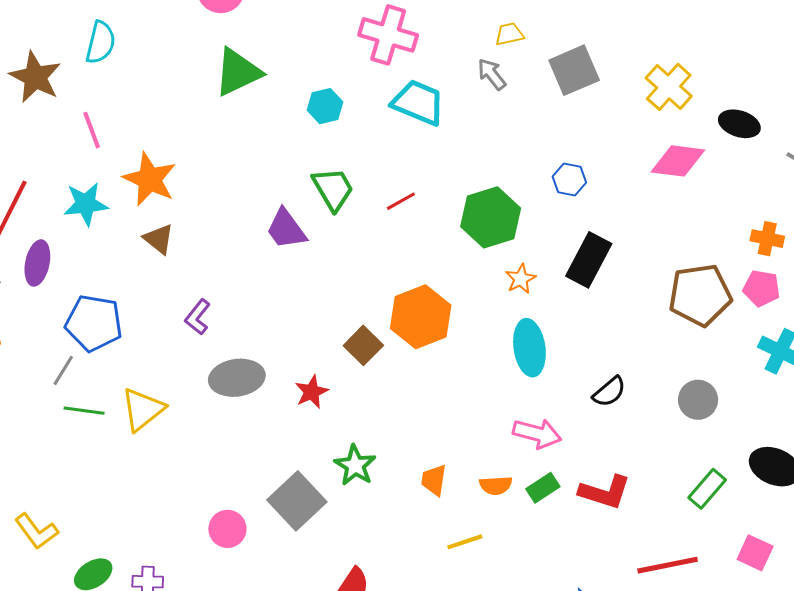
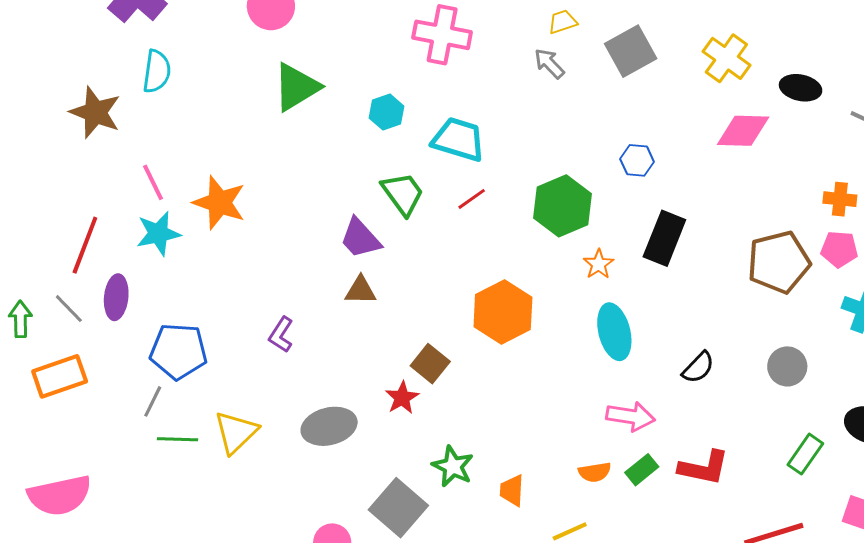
cyan trapezoid: (418, 103) -> (459, 139), moved
pink line: (92, 130) -> (153, 182), moved
brown triangle: (159, 239) -> (361, 290), moved, turned -32
brown square: (363, 345) -> (430, 364), moved
gray ellipse: (237, 378) -> (329, 426), moved
orange trapezoid: (434, 480) -> (512, 490), moved

